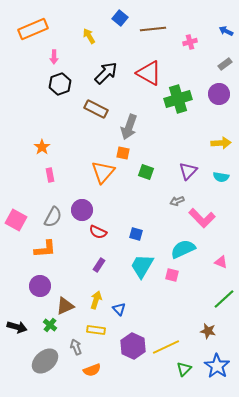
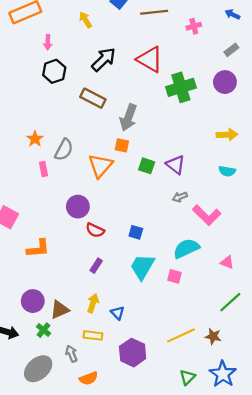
purple triangle: (188, 171) -> (176, 165), moved, turned -36
gray semicircle: (53, 217) -> (64, 150), moved
purple circle: (40, 286) -> (33, 301), moved
yellow line: (166, 347) -> (181, 335), moved

